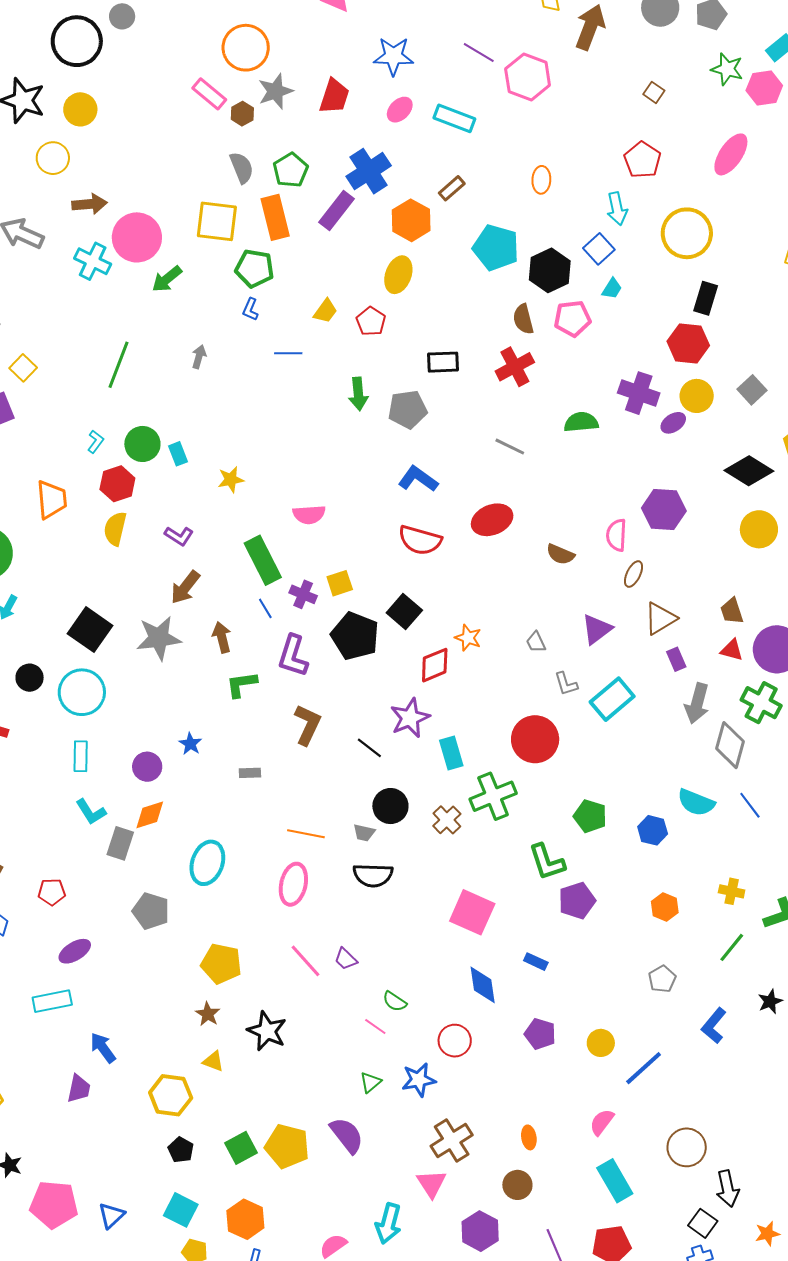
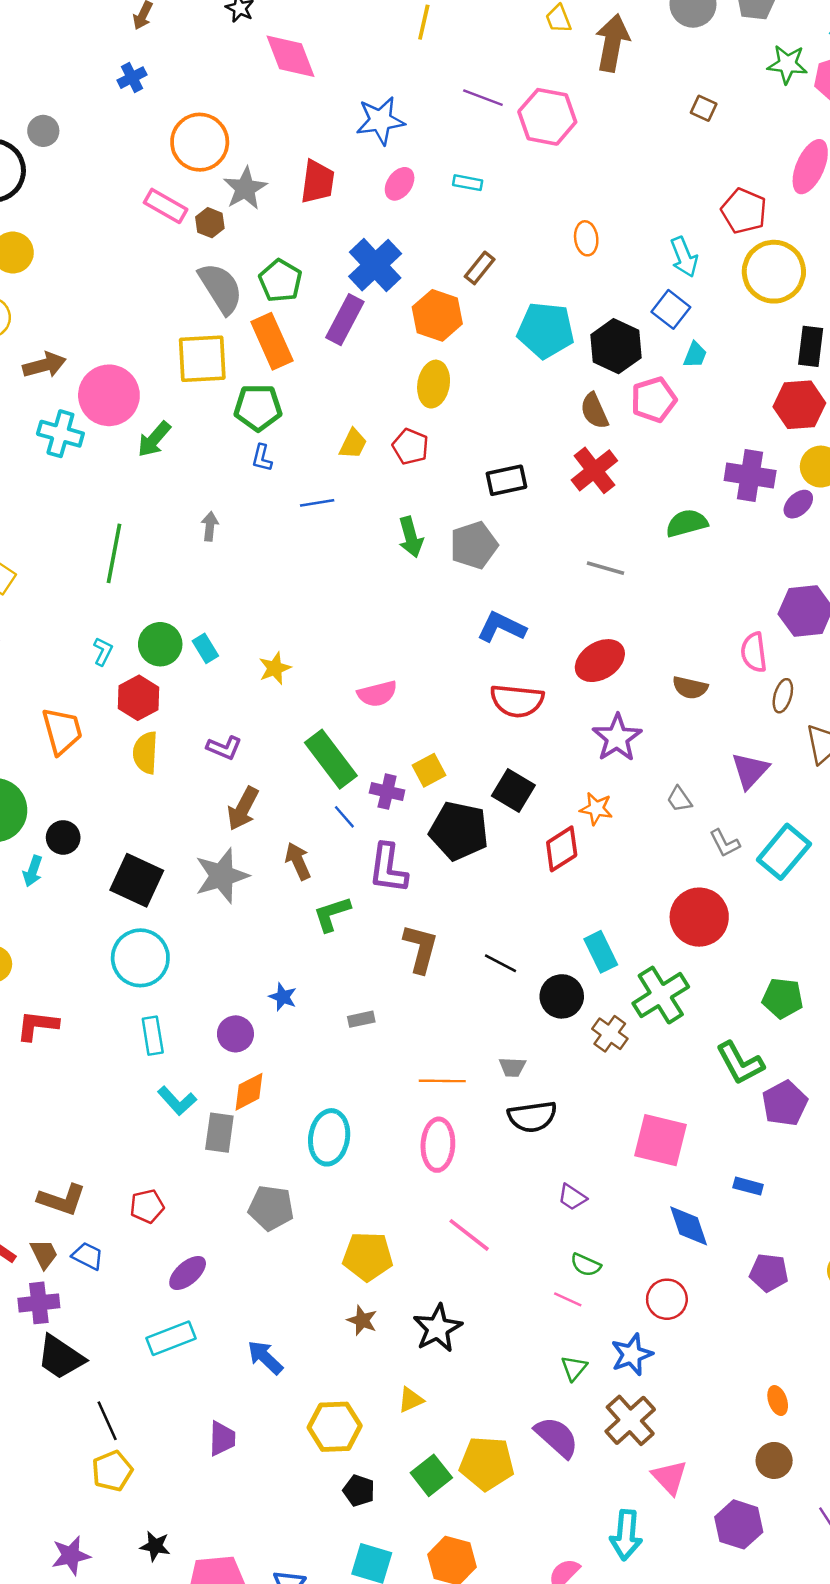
cyan rectangle: (454, 118) -> (468, 183), size x0.6
red pentagon: (642, 160) -> (744, 211), moved
gray semicircle: (242, 168) -> (221, 288), size x1.4
black circle: (30, 678) -> (63, 837), moved
purple star: (410, 718) -> (617, 738), moved
black circle: (390, 806) -> (562, 996), moved
purple trapezoid: (346, 959) -> (572, 1197), moved
black star: (267, 1031) -> (438, 1328), turned 30
blue arrow: (103, 1048) -> (265, 1357), moved
yellow triangle: (213, 1061) -> (411, 1400), moved, turned -35
brown cross: (452, 1141) -> (630, 1420), moved

